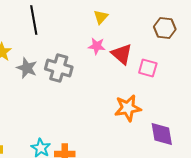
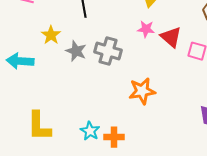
orange star: (128, 108) -> (142, 91), moved

